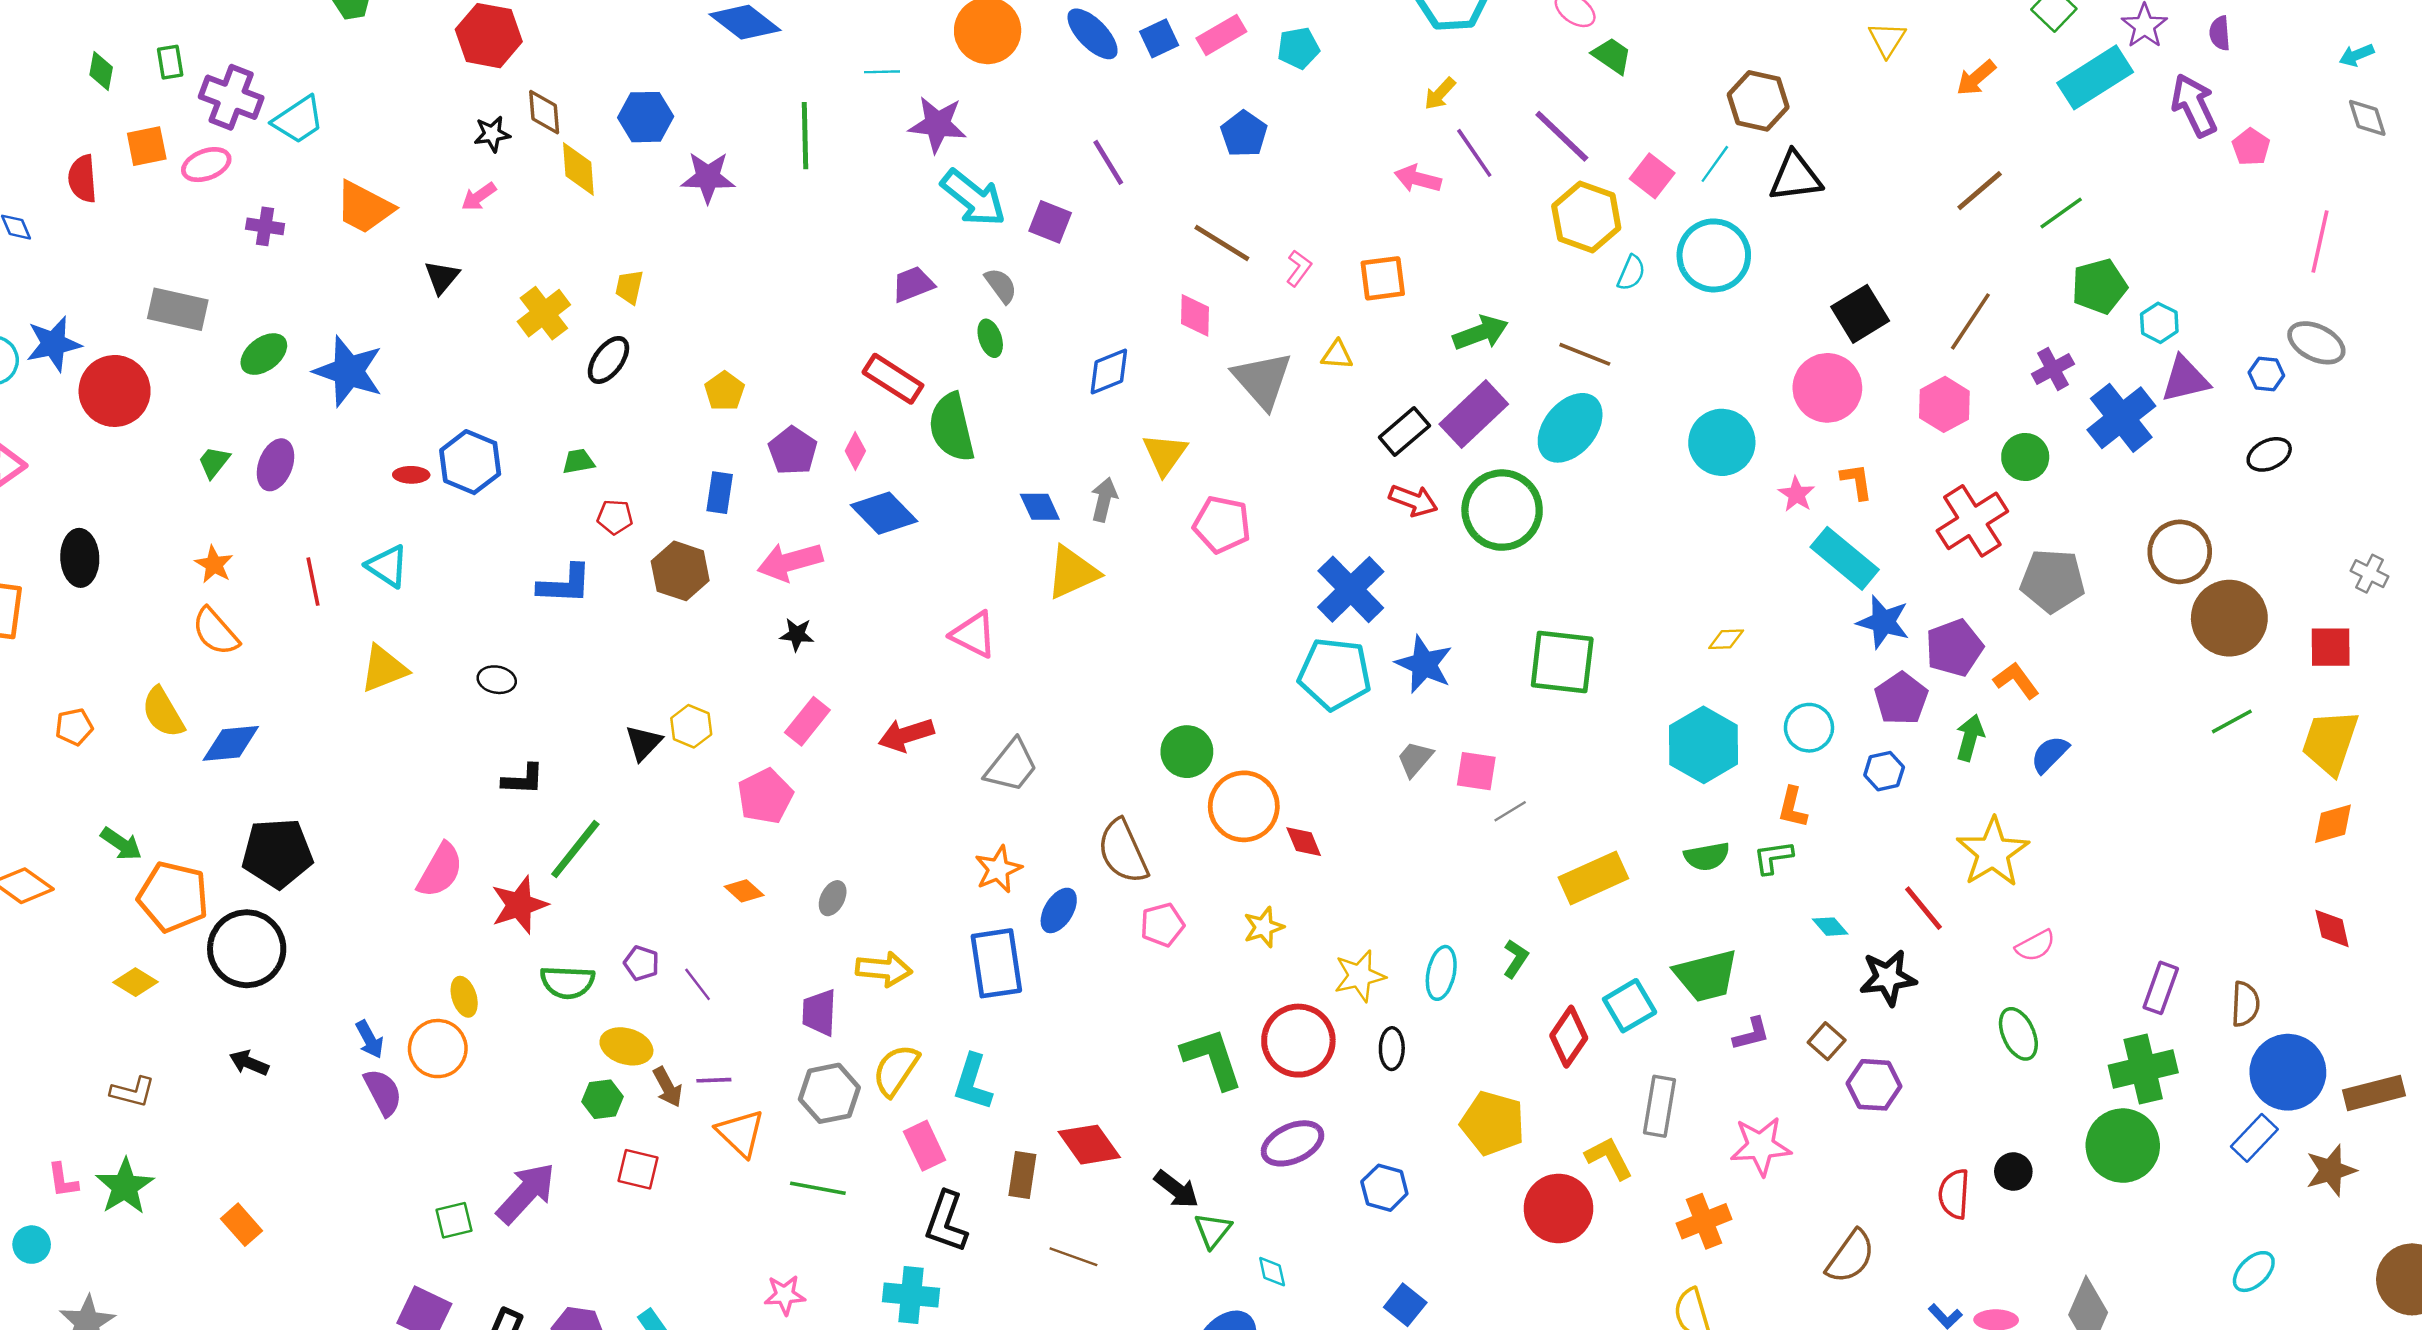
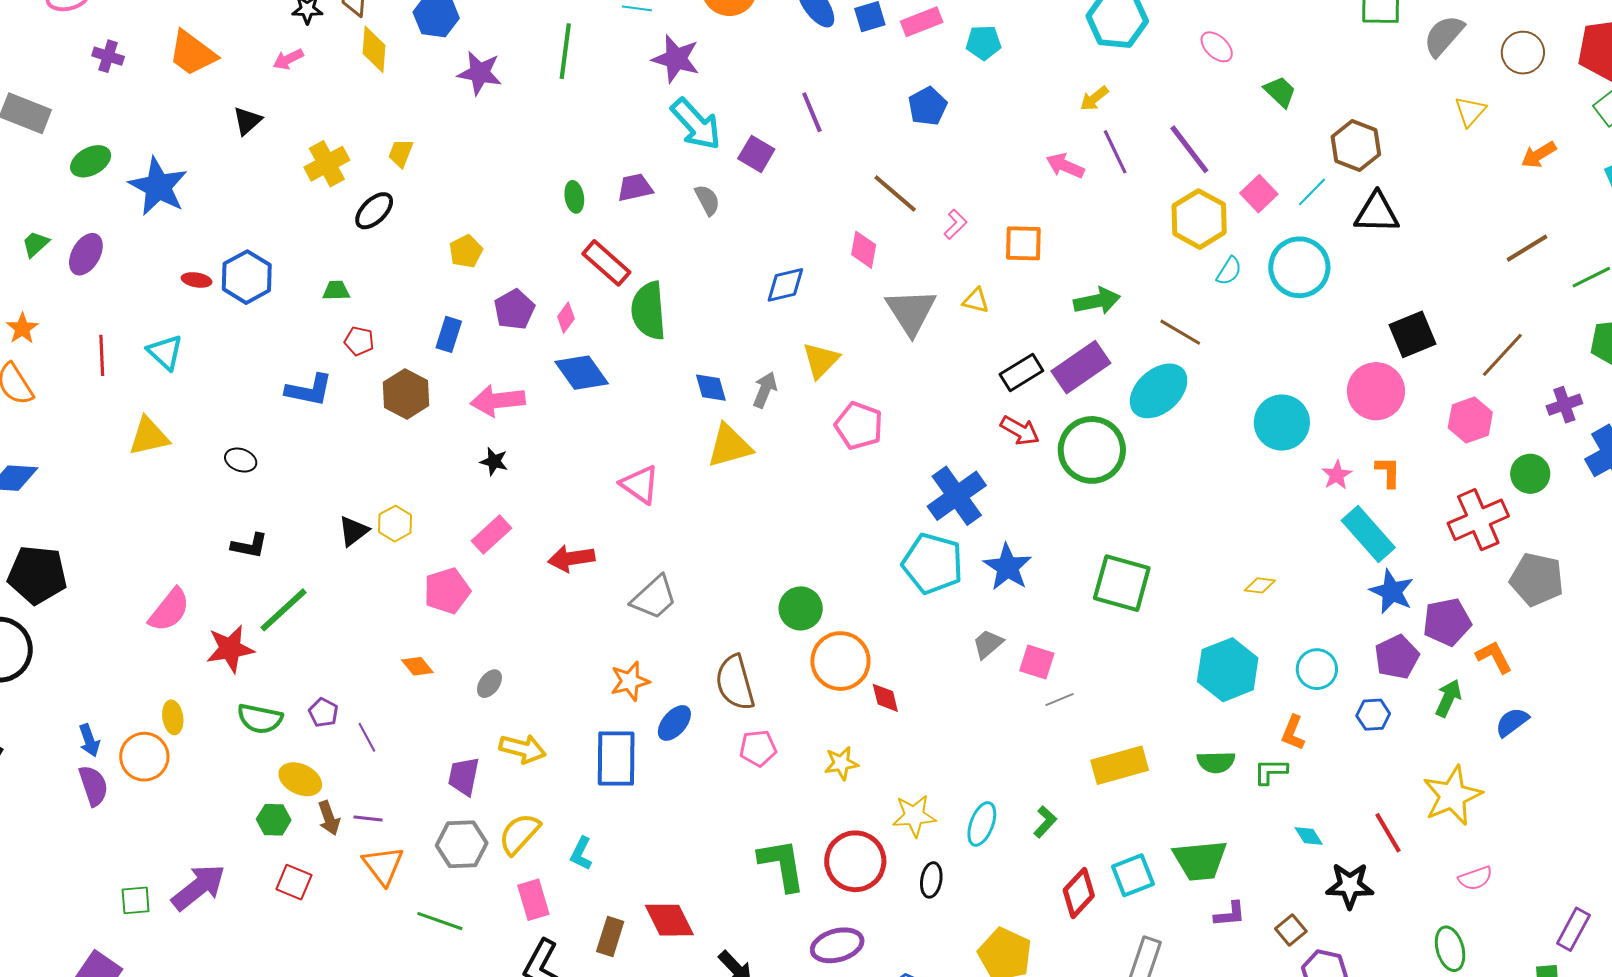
green trapezoid: (1612, 56) -> (1280, 92), moved
green ellipse: (990, 338) -> (574, 197), moved
cyan L-shape: (973, 1082) -> (581, 854), size x0.7

